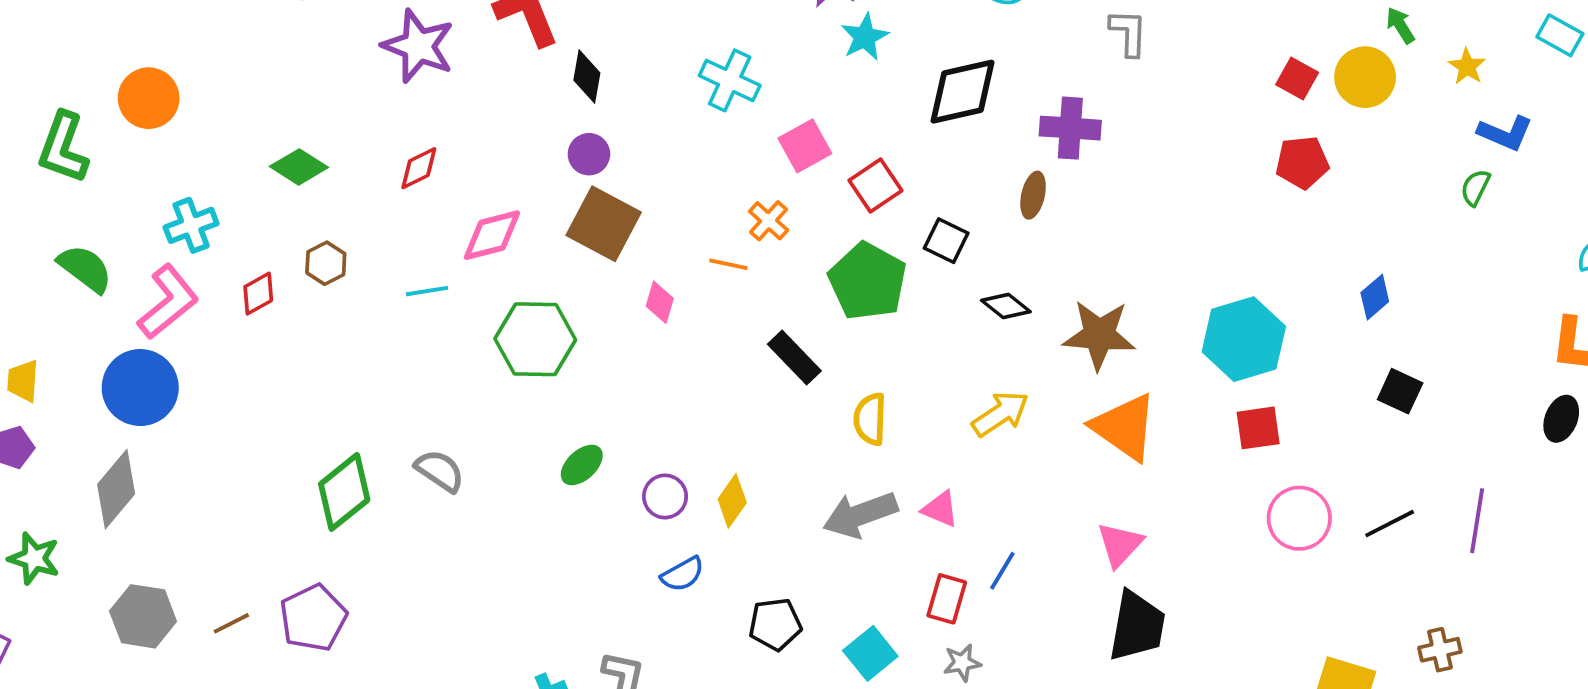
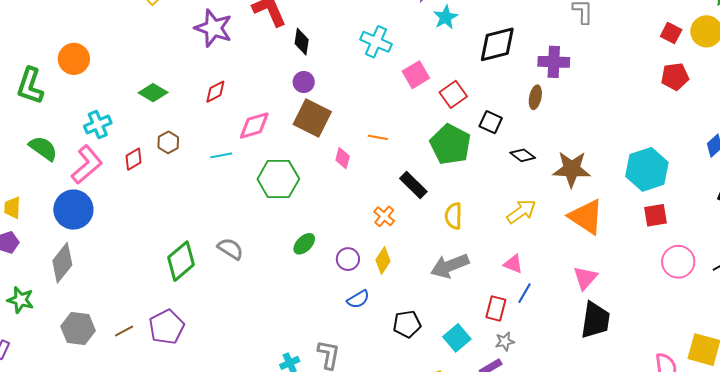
orange cross: (769, 221) -> (384, 216), moved
pink triangle: (940, 509) -> (513, 264), moved

